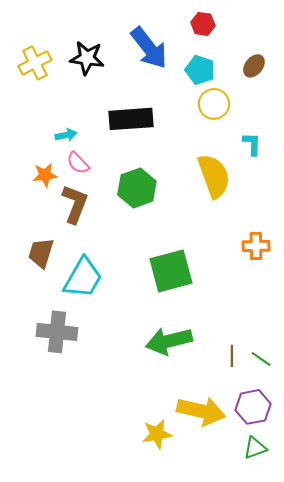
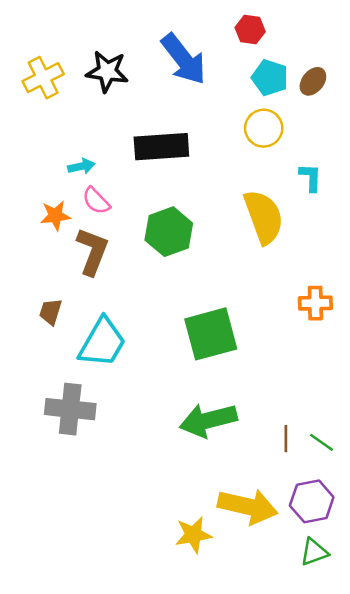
cyan pentagon: (200, 70) -> (270, 78), moved
brown trapezoid: (41, 253) -> (51, 312), size x0.7

